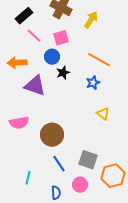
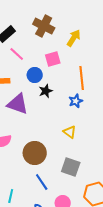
pink square: (61, 38) -> (53, 59), moved
orange line: (99, 60) -> (82, 78), turned 55
yellow triangle: (103, 114) -> (70, 132), moved
gray square: (88, 160) -> (71, 167), moved

